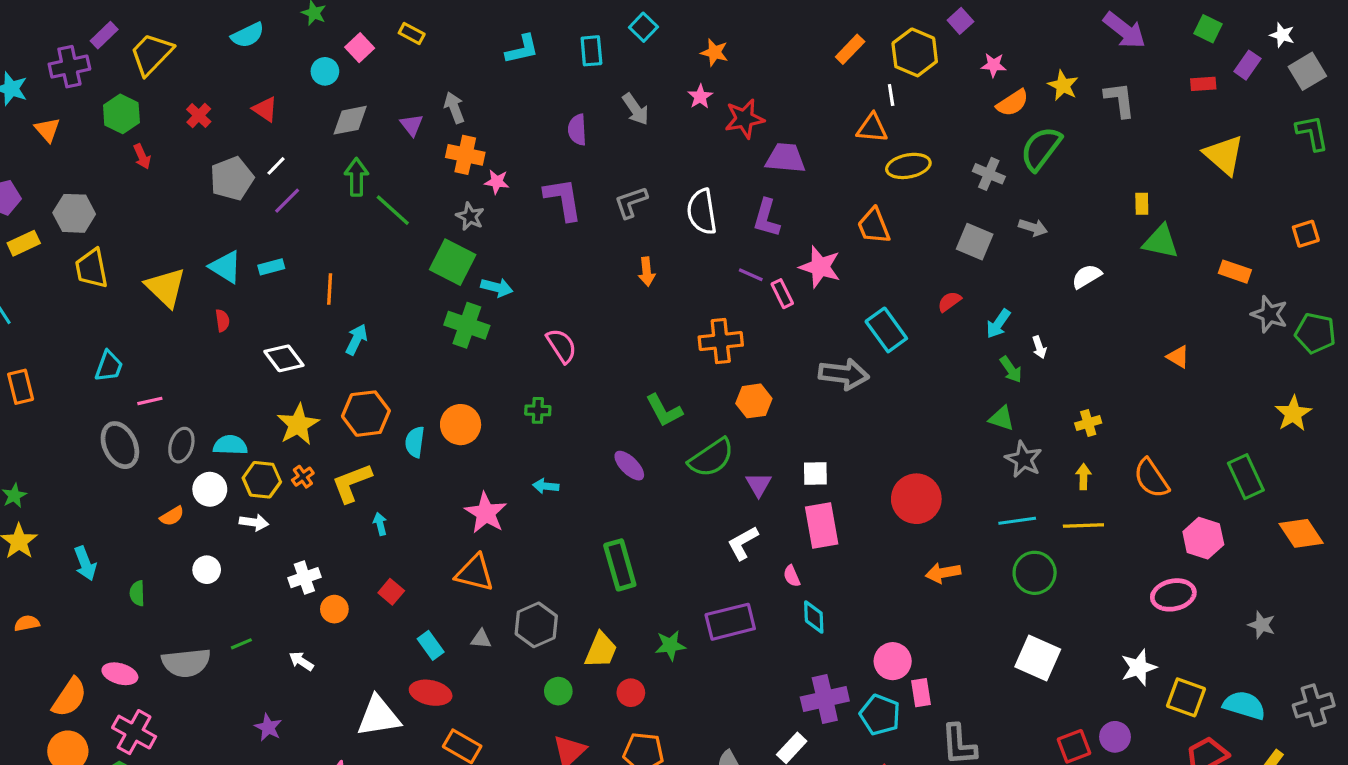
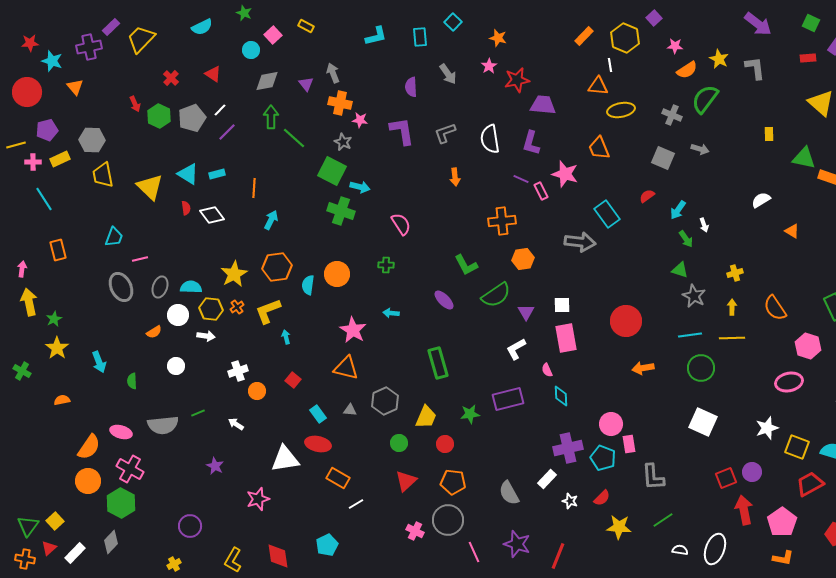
green hexagon: (121, 114) -> (159, 116), moved
green triangle: (1161, 242) -> (804, 158), moved
white semicircle: (1087, 276) -> (761, 200), moved
white diamond: (284, 358) -> (212, 215), moved

